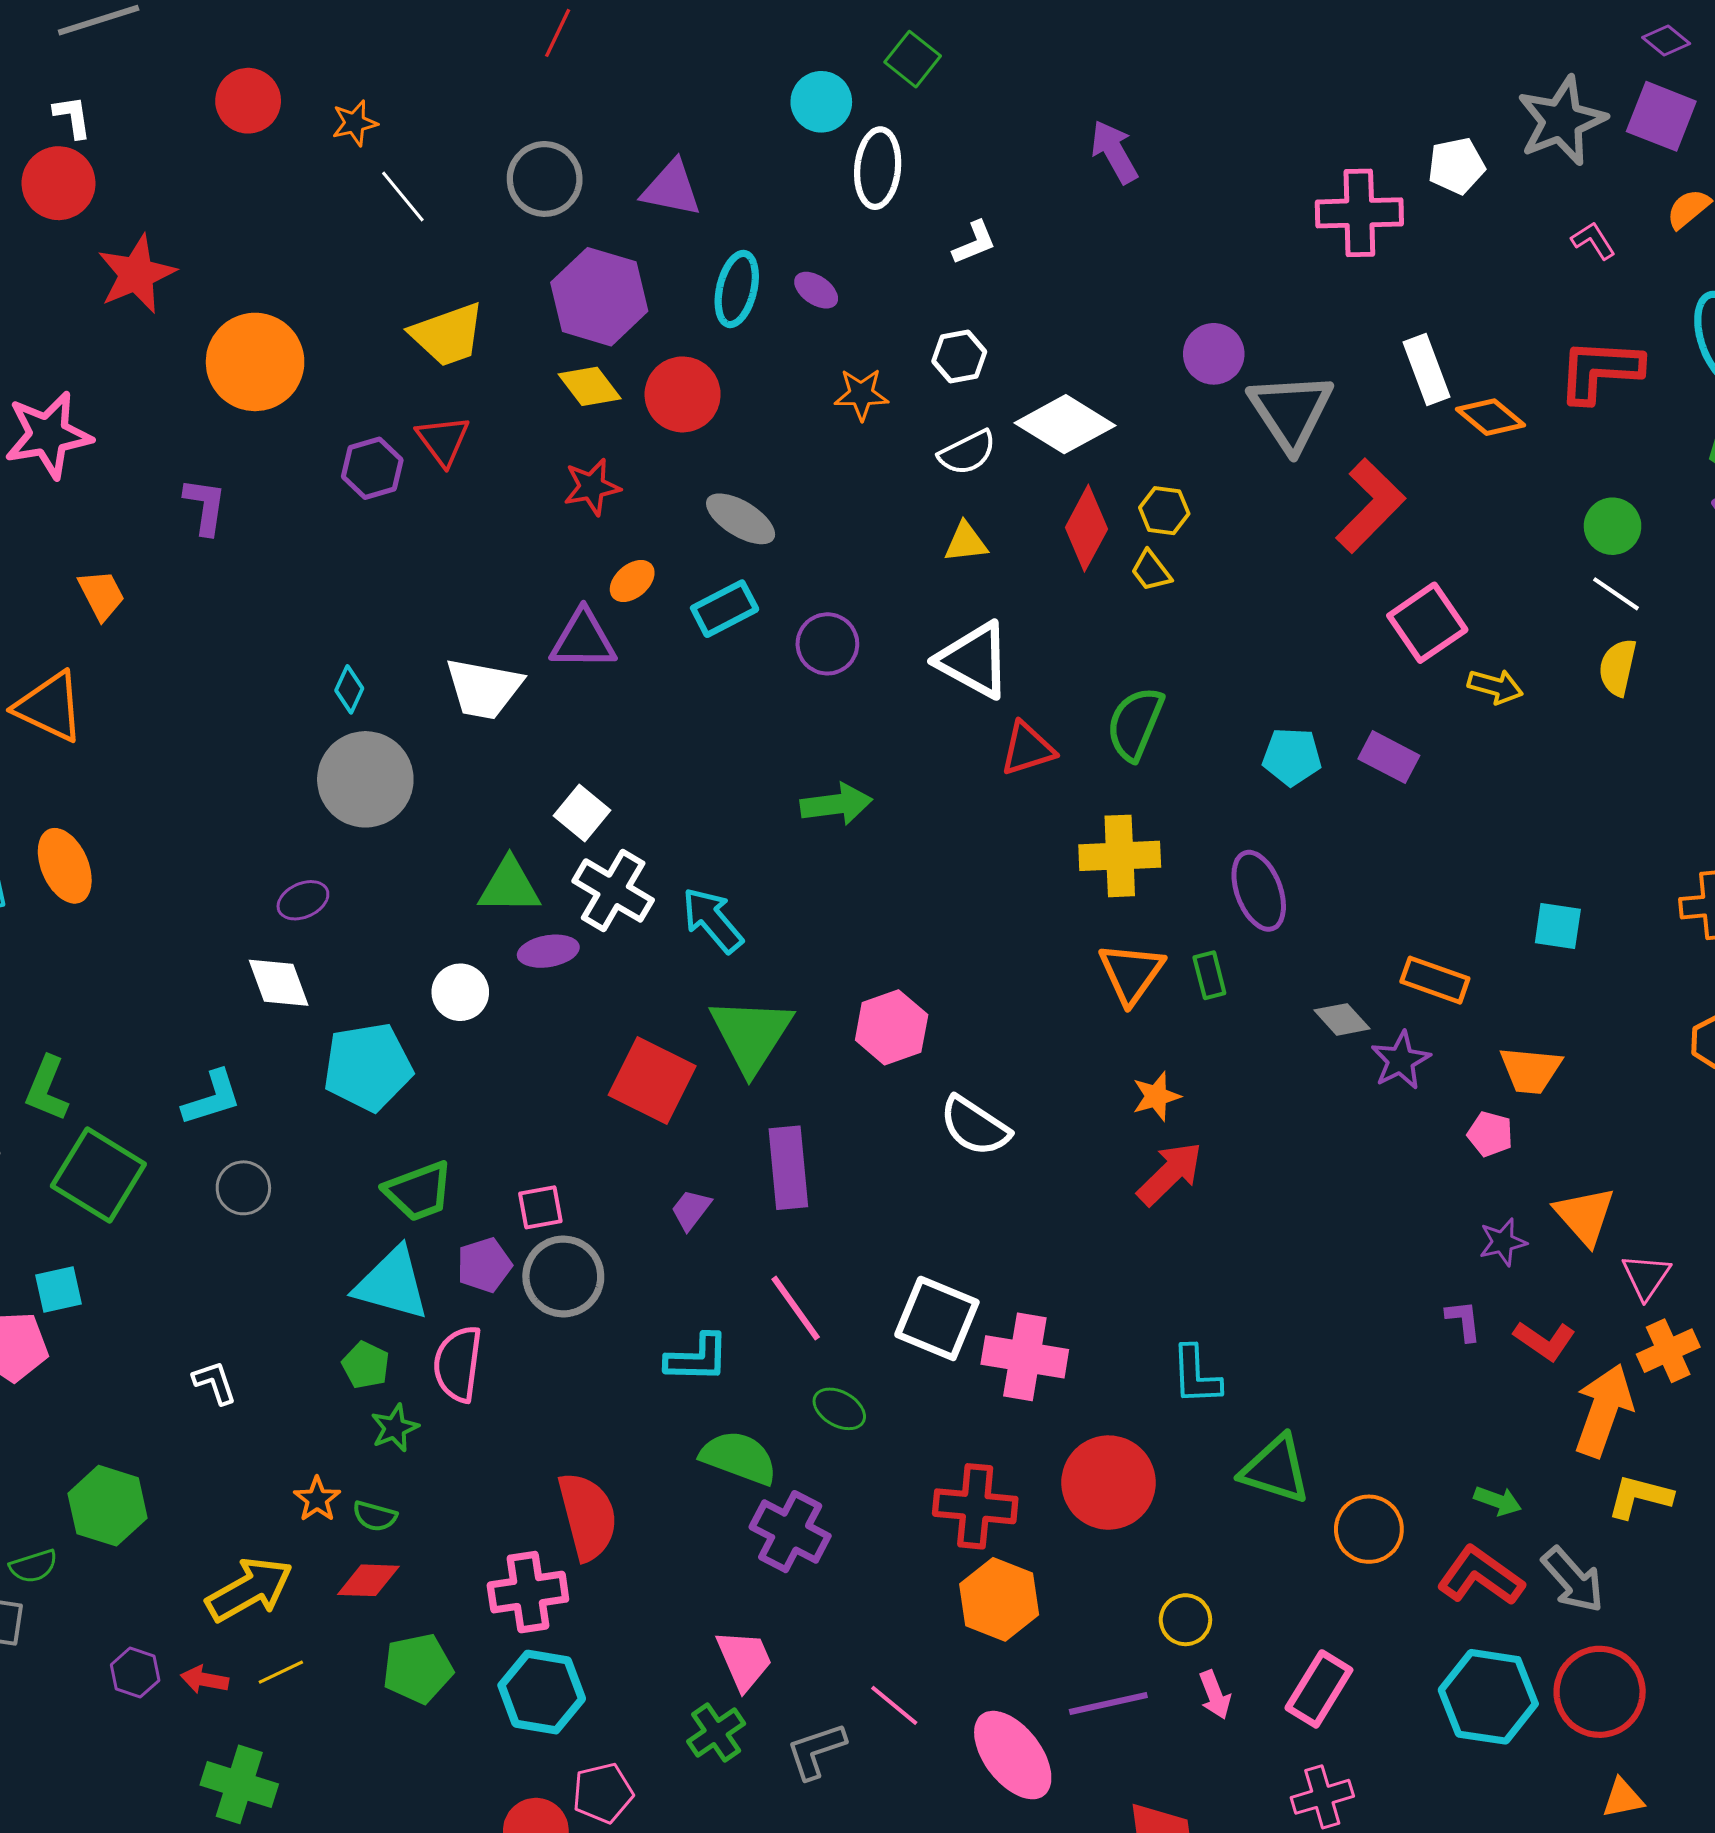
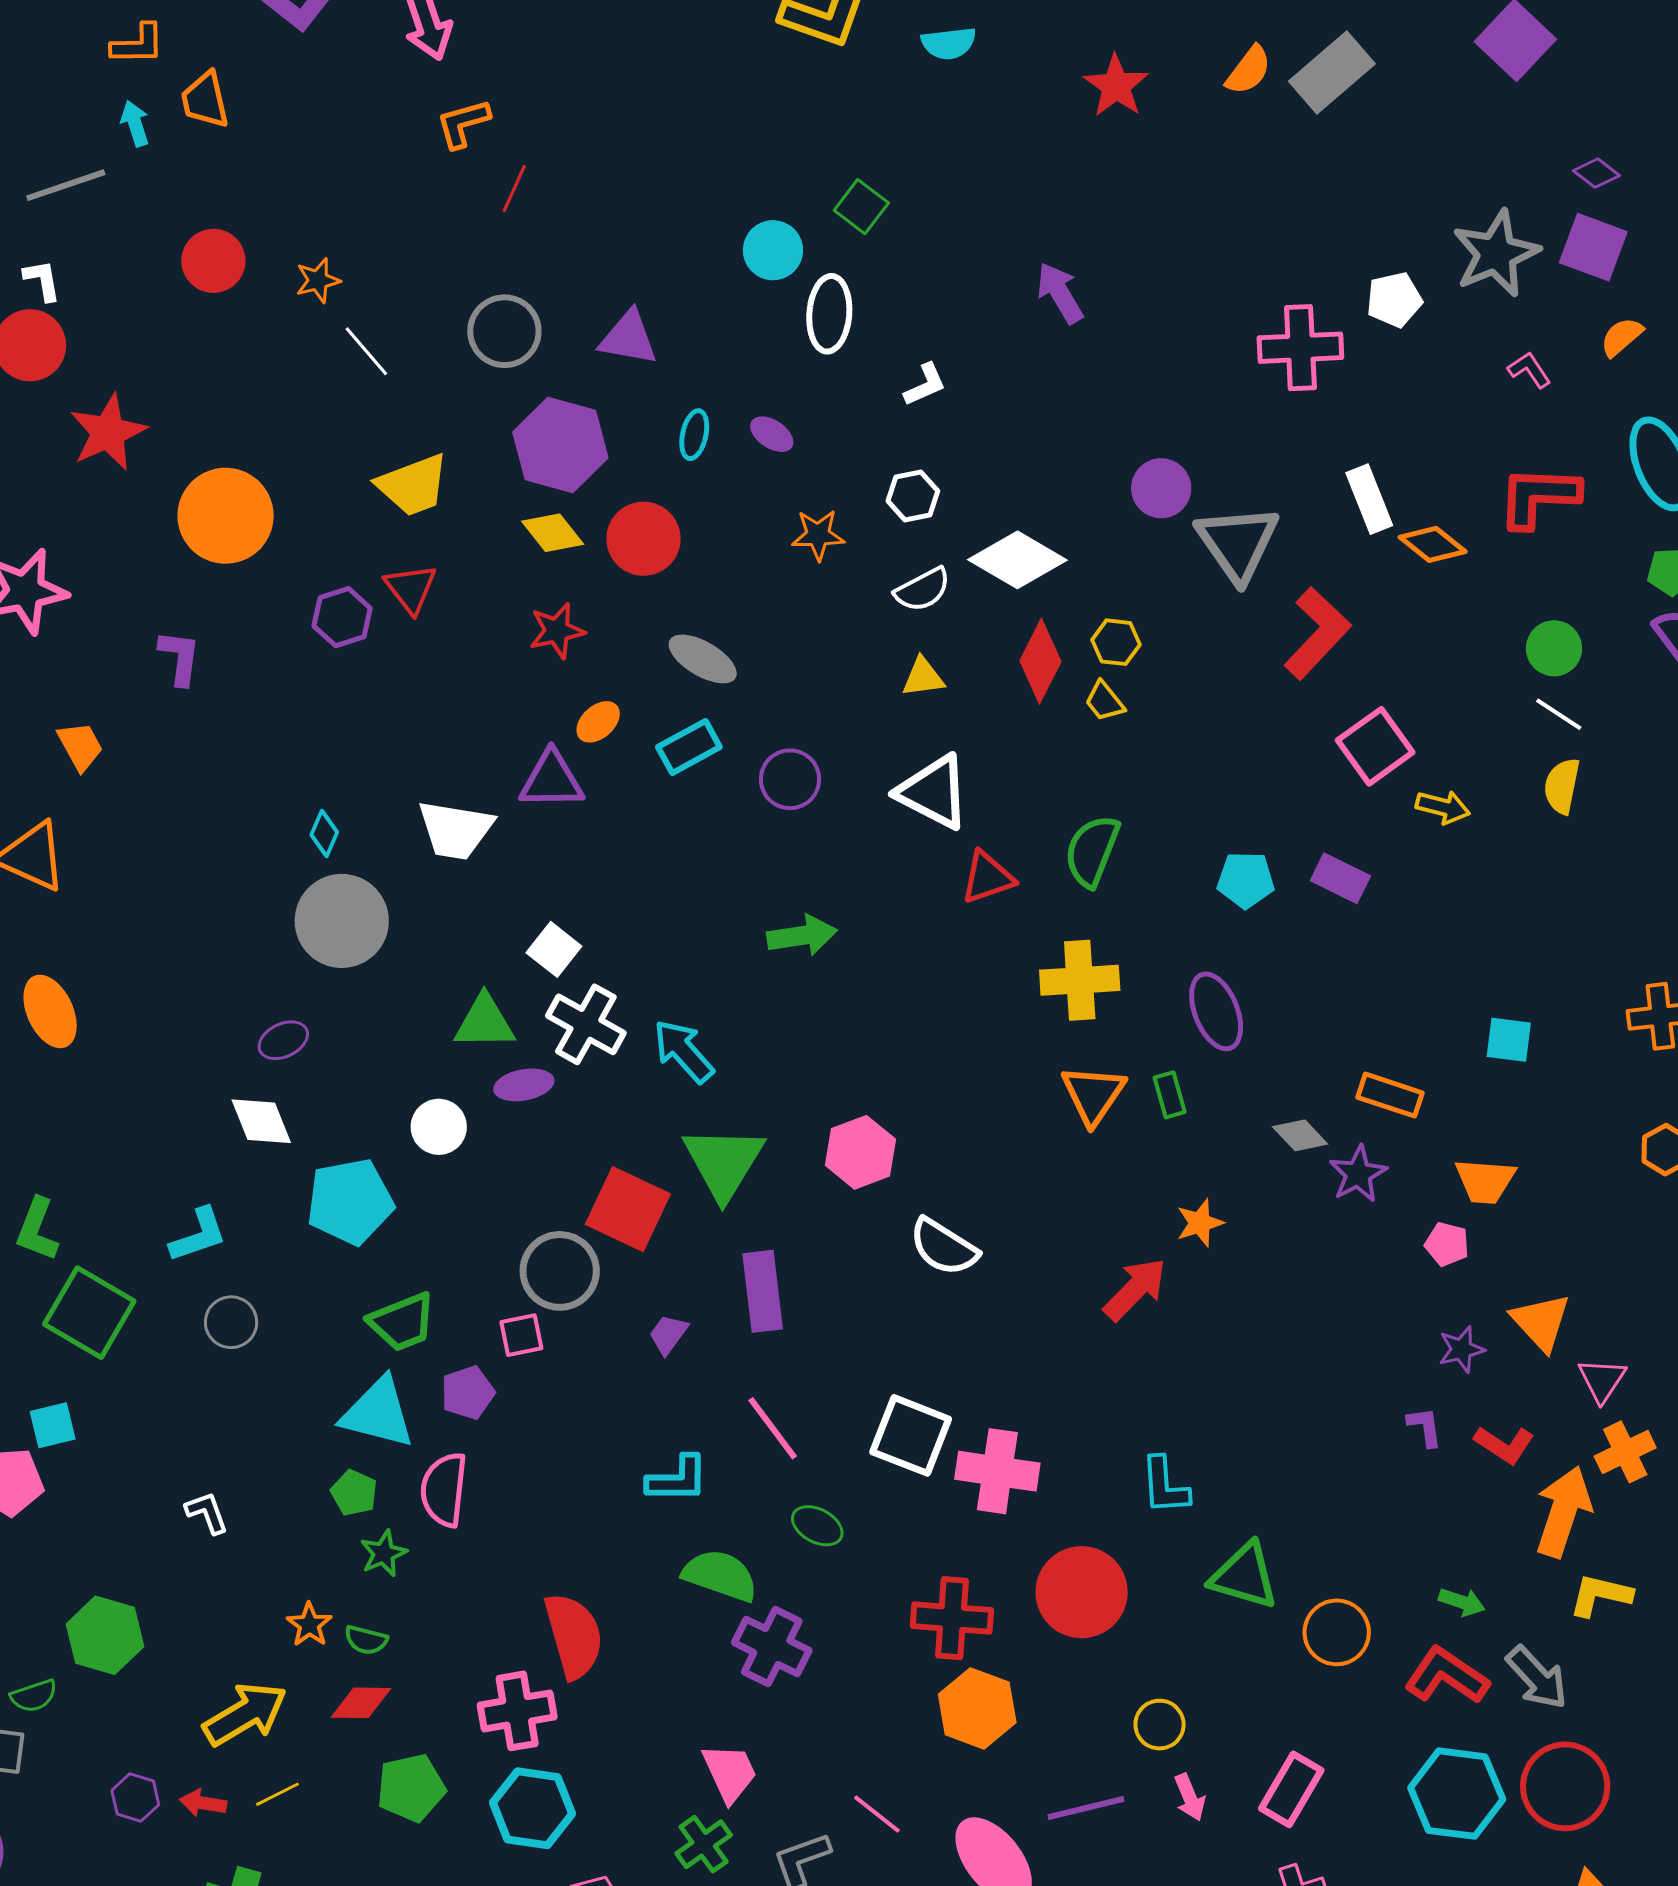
cyan ellipse: (737, 289) -> (694, 435), size x0.7
orange star: (1156, 1096) -> (1200, 1223), moved
gray circle: (563, 1276) -> (560, 1271), moved

